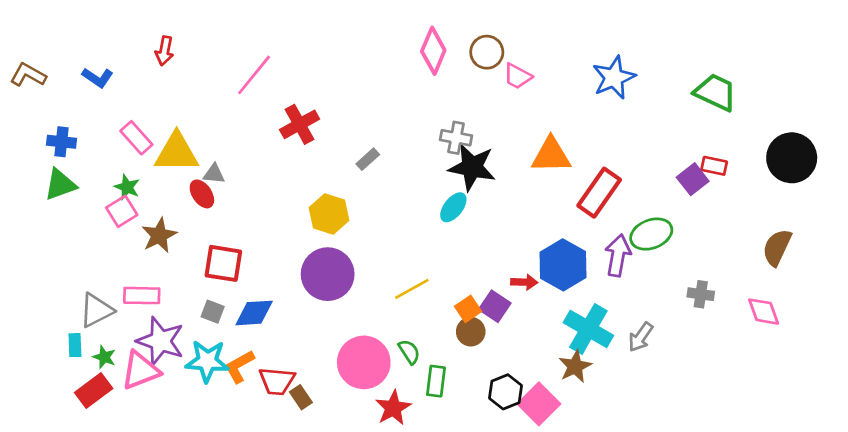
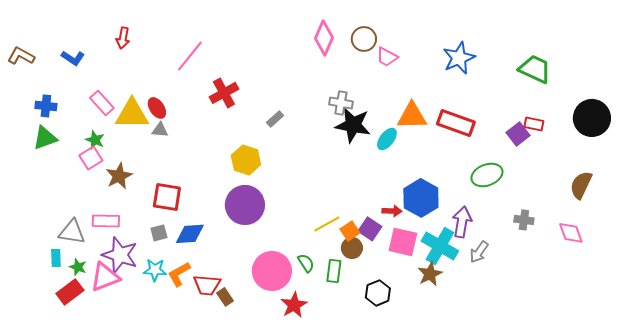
red rectangle: (599, 193) -> (456, 123), moved, turned 75
red ellipse: (202, 194) -> (157, 108), moved
cyan ellipse: (453, 207) -> (387, 139), moved
purple arrow: (618, 255) -> (462, 222), moved
yellow line: (412, 289) -> (327, 224), moved
gray triangle: (96, 310) -> (72, 232), turned 36
gray square: (213, 312) -> (159, 233), turned -36
cyan star: (207, 361) -> (155, 270), size x0.7
green rectangle: (436, 381) -> (334, 271), moved
pink square: (539, 404) -> (403, 242), moved, turned -32

